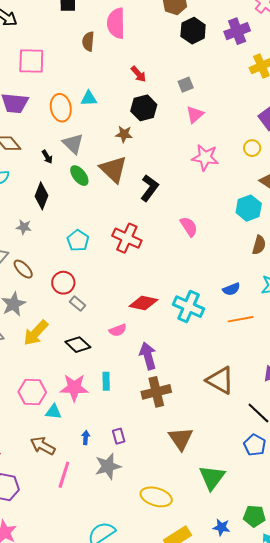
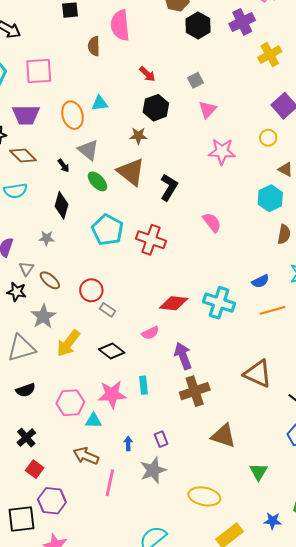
cyan pentagon: (78, 241) -> (107, 230), moved, size x1.4
brown triangle: (181, 439) -> (224, 436), turned -32
green triangle: (212, 477) -> (259, 472), size x0.7

